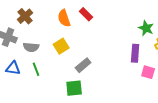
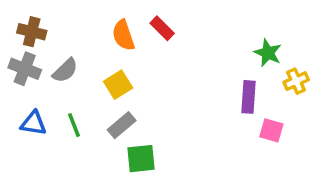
brown cross: (25, 16) -> (32, 32), moved, turned -35
gray semicircle: (31, 47) -> (65, 70), moved, turned -49
gray rectangle: (83, 65) -> (122, 125), moved

